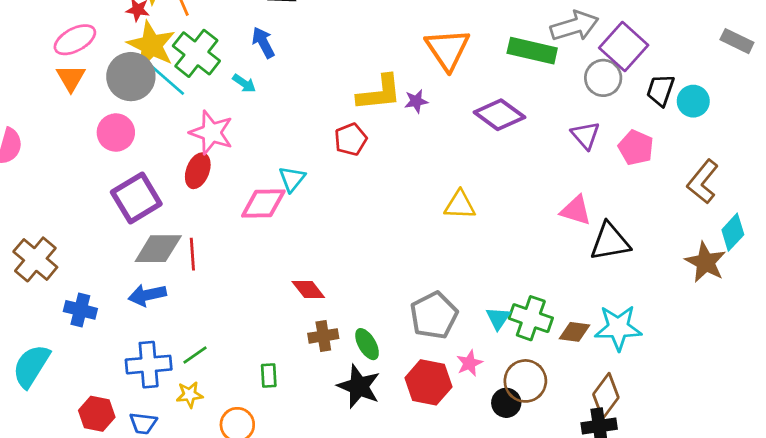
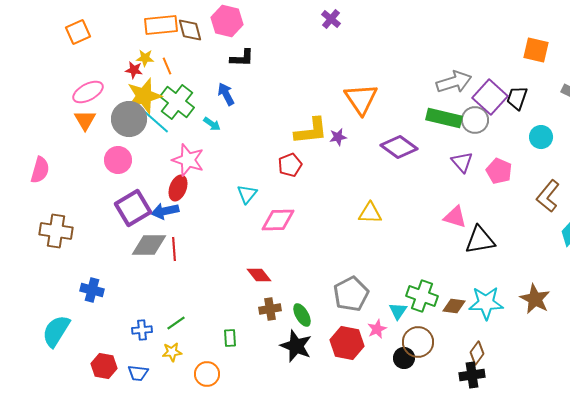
yellow star: (151, 45) -> (144, 96), turned 30
green rectangle: (532, 51) -> (444, 118), moved
black trapezoid: (660, 90) -> (517, 98), moved
pink diamond: (263, 204) -> (278, 220), moved
brown cross: (35, 259) -> (56, 231), moved, turned -32
brown star: (706, 262) -> (535, 299), moved
blue arrow: (147, 295) -> (165, 211), moved
cyan triangle: (498, 318) -> (398, 311), moved
blue cross: (149, 365) -> (142, 330), size x0.6
brown diamond: (606, 396) -> (477, 353), size x0.7

